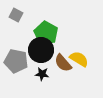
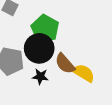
yellow semicircle: (79, 59) -> (84, 73), moved

